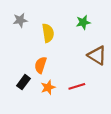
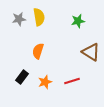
yellow semicircle: (48, 33) -> (39, 17), moved
orange semicircle: (41, 65) -> (38, 51), moved

